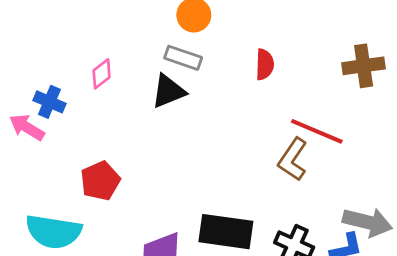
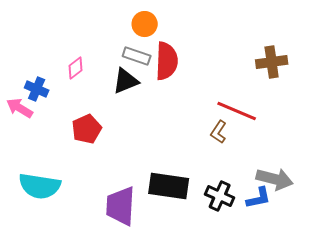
red semicircle: (265, 64) -> (167, 61), moved, size x1.6
brown L-shape: (293, 159) -> (219, 132), size x0.7
red pentagon: (100, 181) -> (87, 129), moved

